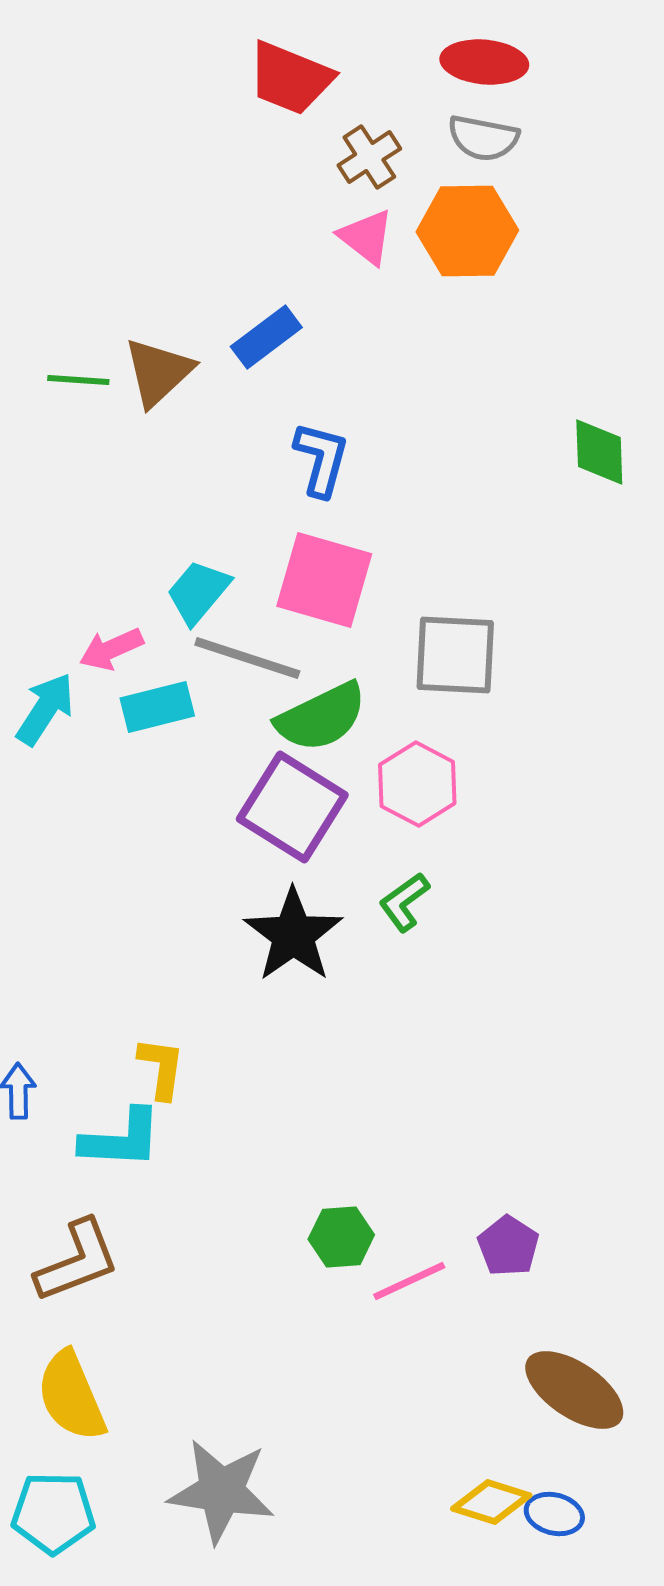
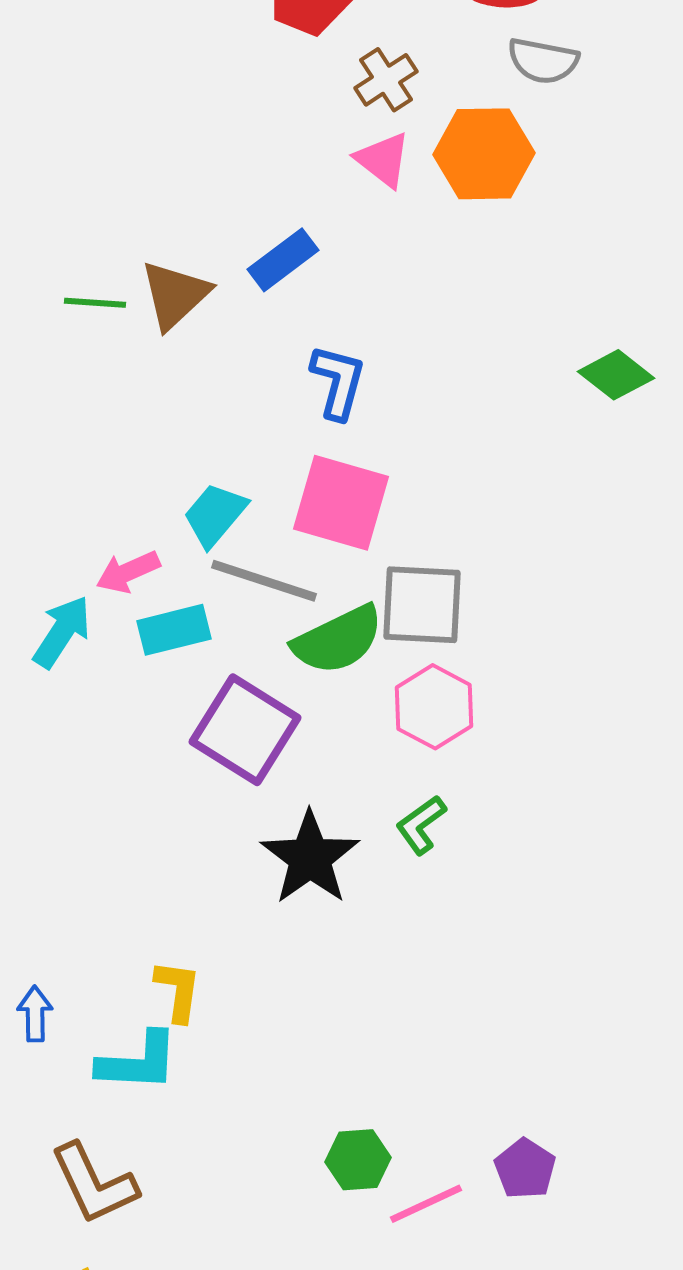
gray semicircle: (483, 138) -> (543, 61), moved
green diamond: (599, 452) -> (616, 375), turned -50
gray square: (455, 655) -> (422, 605), moved
purple square: (292, 807) -> (245, 730), moved
brown L-shape: (77, 1261) -> (94, 1184), turned 86

